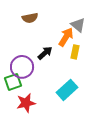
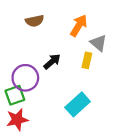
gray triangle: (78, 25) -> (98, 43), moved
orange arrow: (66, 37) -> (79, 26), moved
red star: (26, 103) -> (17, 120), moved

